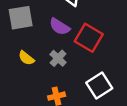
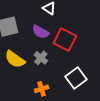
yellow semicircle: (26, 58) -> (15, 59), size x1.5

